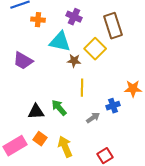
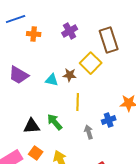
purple cross: (74, 17) -> (70, 31), turned 35
cyan triangle: (60, 42) -> (52, 80), moved, size x0.6
gray arrow: (93, 118) -> (89, 132), turned -72

